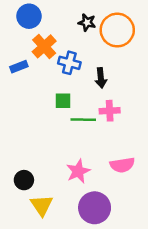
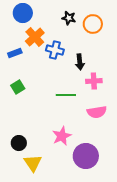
orange circle: (117, 30) -> (93, 24), size x0.7
green square: (63, 101) -> (18, 87), moved, turned -32
pink cross: (110, 111) -> (94, 81), moved
pink semicircle: (122, 165) -> (97, 112), moved
purple circle: (95, 208) -> (86, 156), moved

